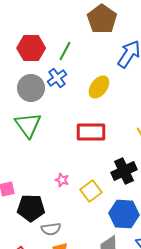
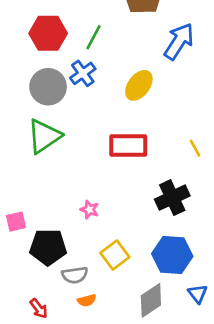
green triangle: (28, 125) -> (44, 136), turned 32
yellow square: (91, 191) -> (115, 255), moved

